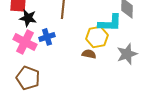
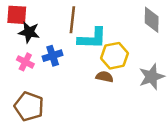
cyan L-shape: (110, 23) -> (92, 38), moved
pink cross: (25, 42) -> (25, 62), size x0.6

